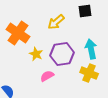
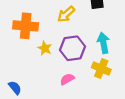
orange cross: (18, 33) -> (26, 26), turned -30
pink semicircle: (47, 76) -> (67, 79), moved

